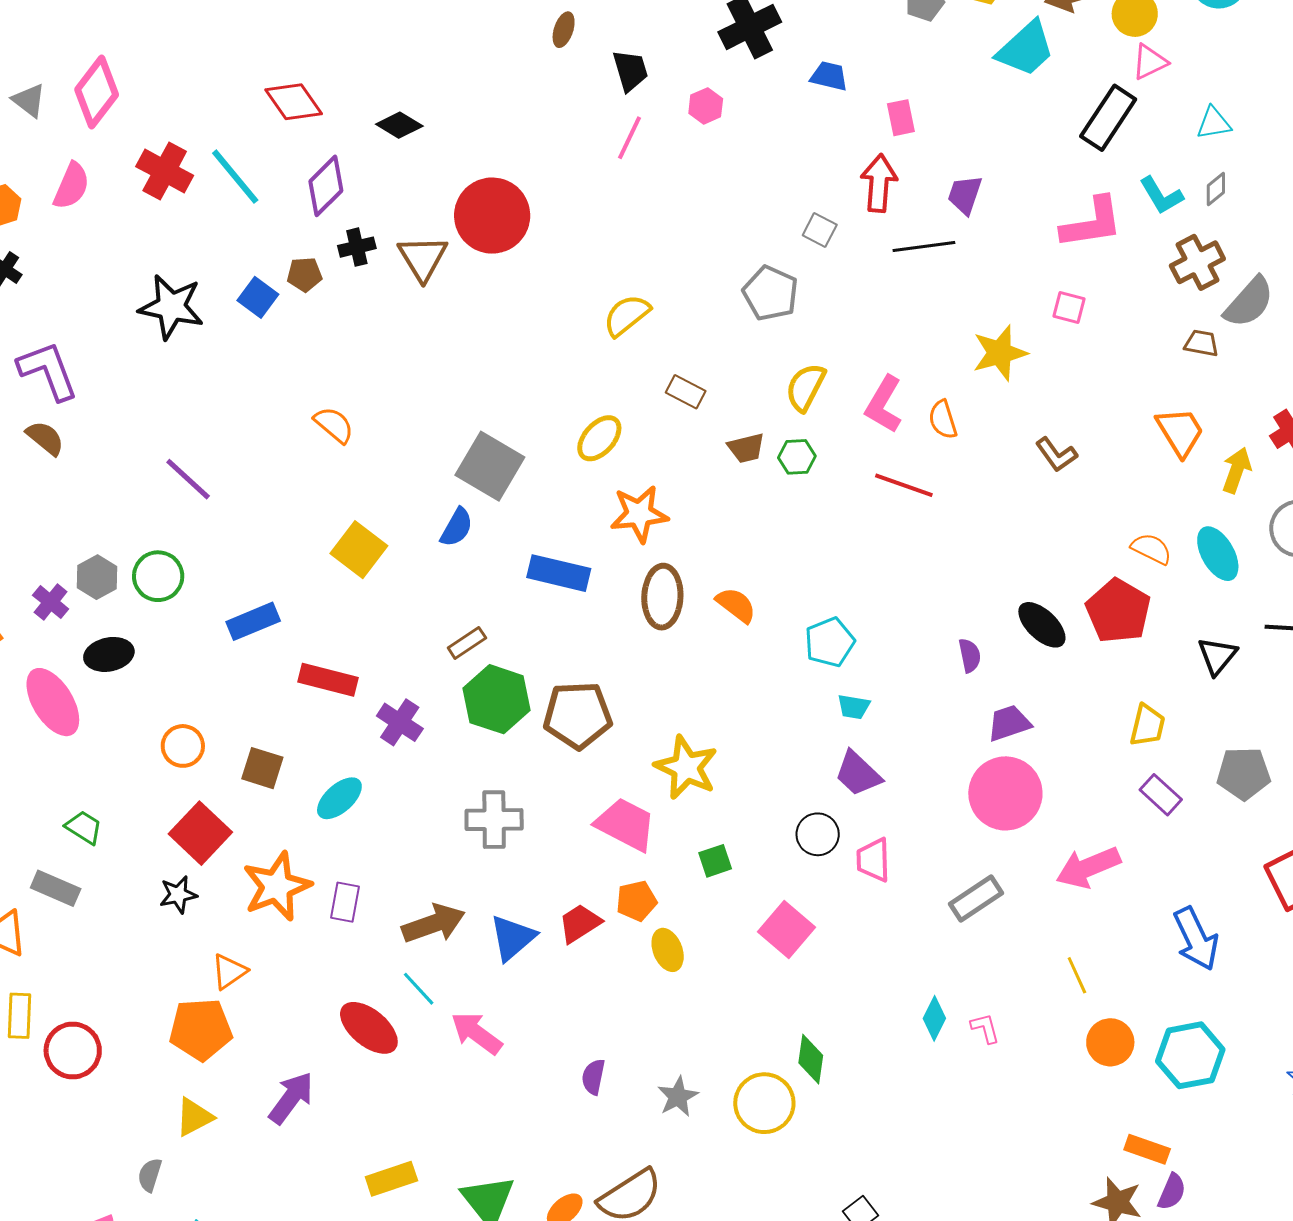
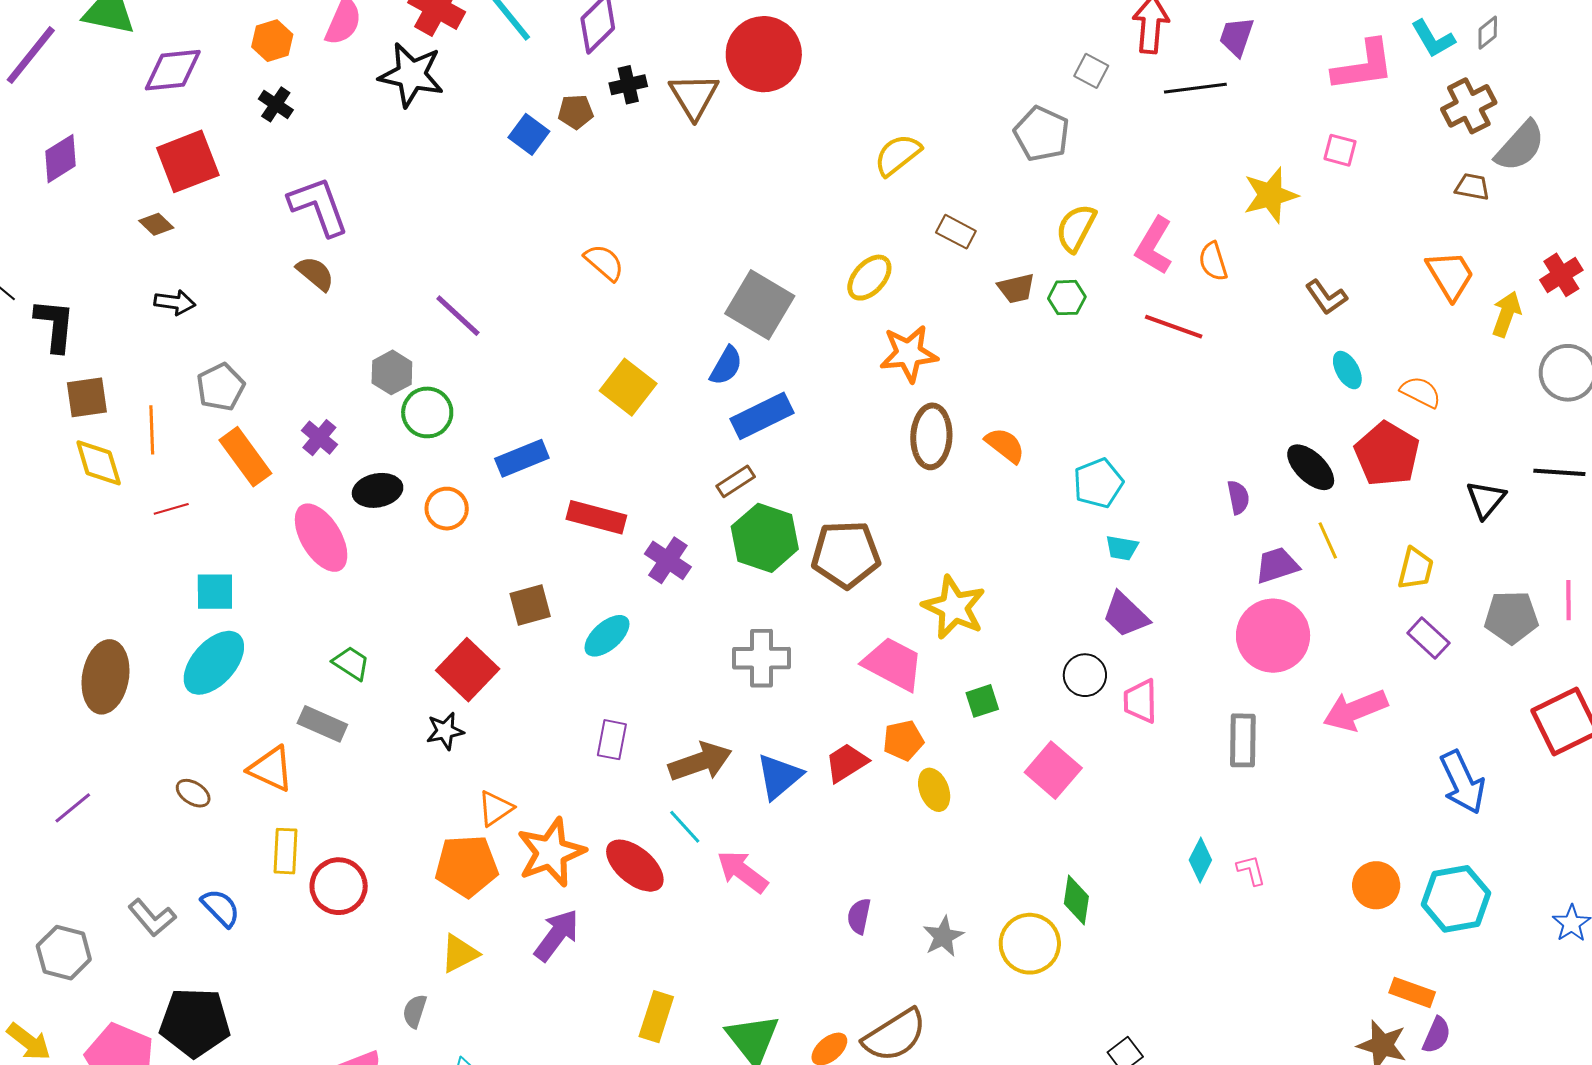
black star: (171, 307) -> (411, 75), moved
cyan ellipse: (1218, 554) -> (1347, 370), moved, size x0.7
blue rectangle: (559, 573) -> (762, 416), moved, turned -40
gray hexagon: (97, 577) -> (392, 372), moved
orange circle: (183, 746) -> (447, 509), moved
brown square: (262, 768) -> (530, 605), turned -33
orange star: (277, 886) -> (551, 852), moved
gray rectangle: (976, 898) -> (1243, 740), turned -56
yellow line: (1077, 975) -> (1328, 540), moved
yellow rectangle: (391, 1179) -> (656, 1017), turned -54

